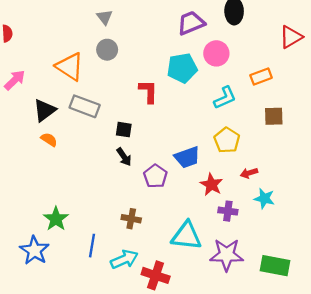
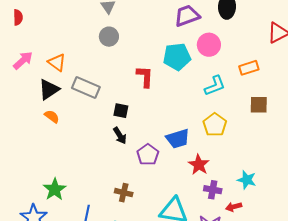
orange triangle: (70, 67) -> (57, 62), moved, size x0.7
red arrow: (249, 173) -> (234, 207), moved

